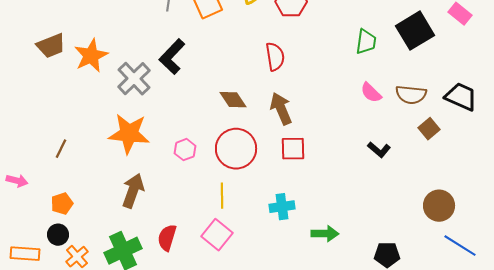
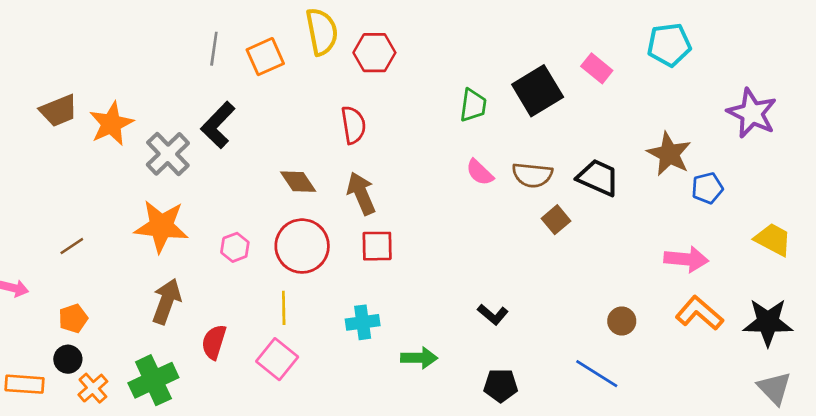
brown line: (61, 149) -> (72, 246), turned 30
black L-shape: (379, 150) -> (493, 314), moved
brown circle: (439, 206) -> (622, 321), moved, size x0.7
red semicircle: (167, 238) -> (214, 342), moved

